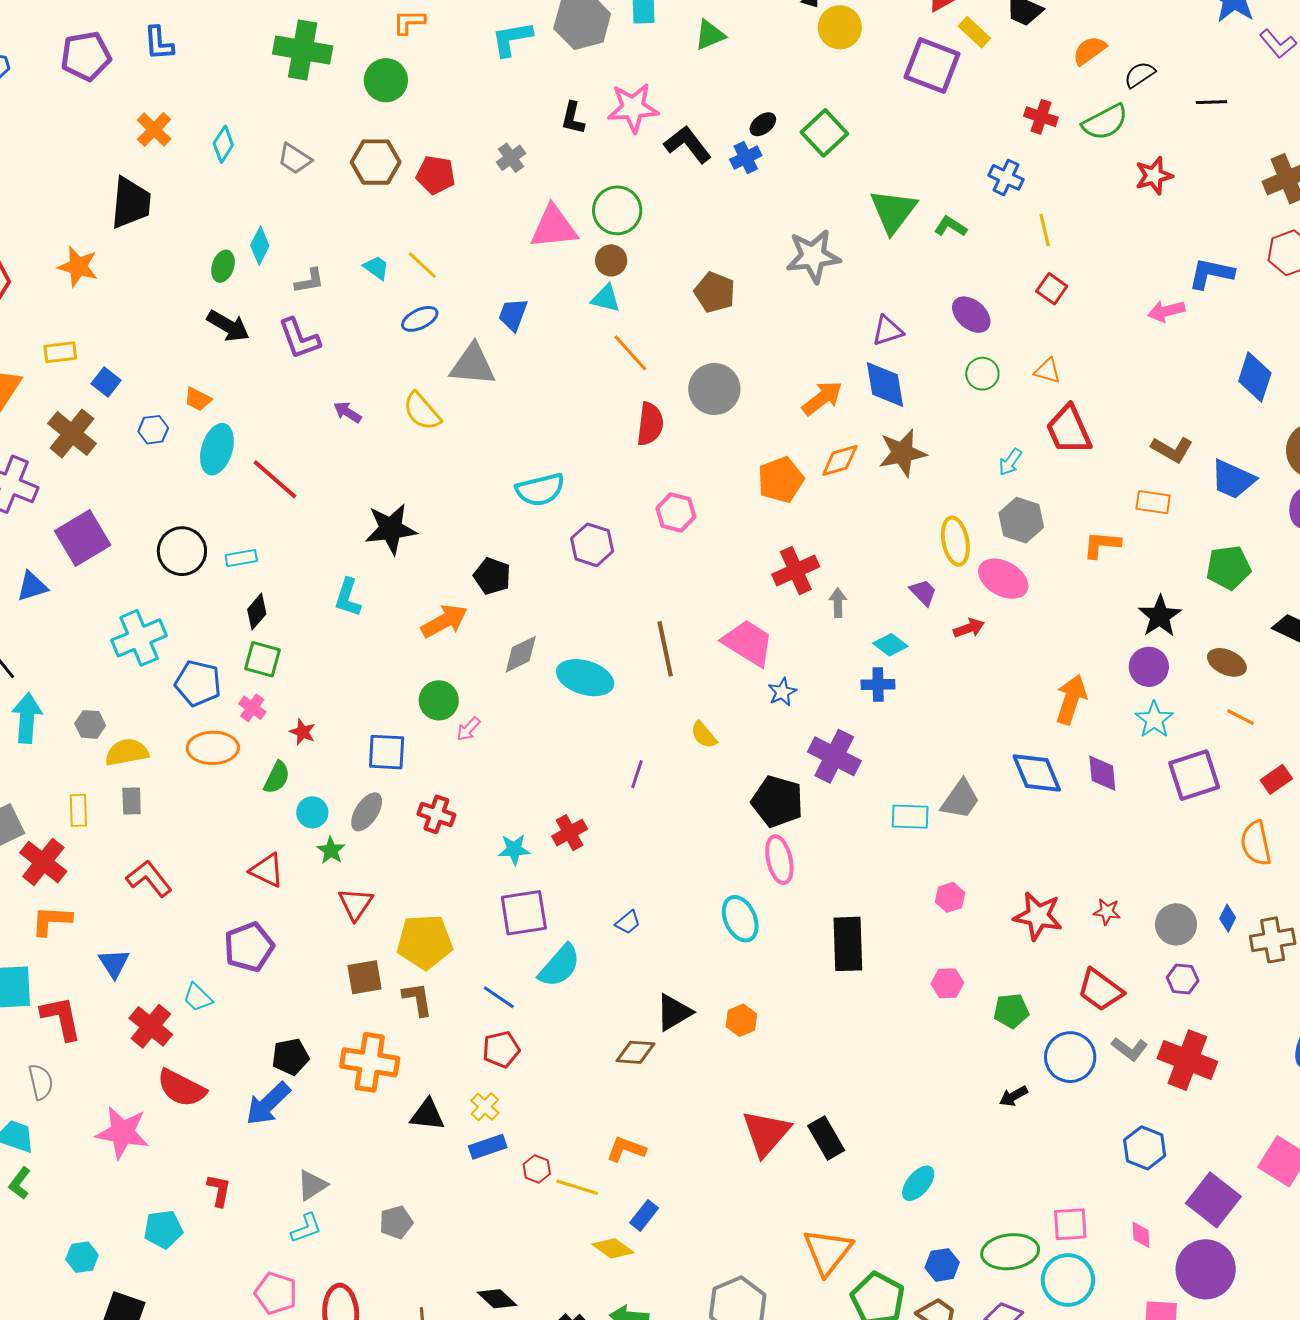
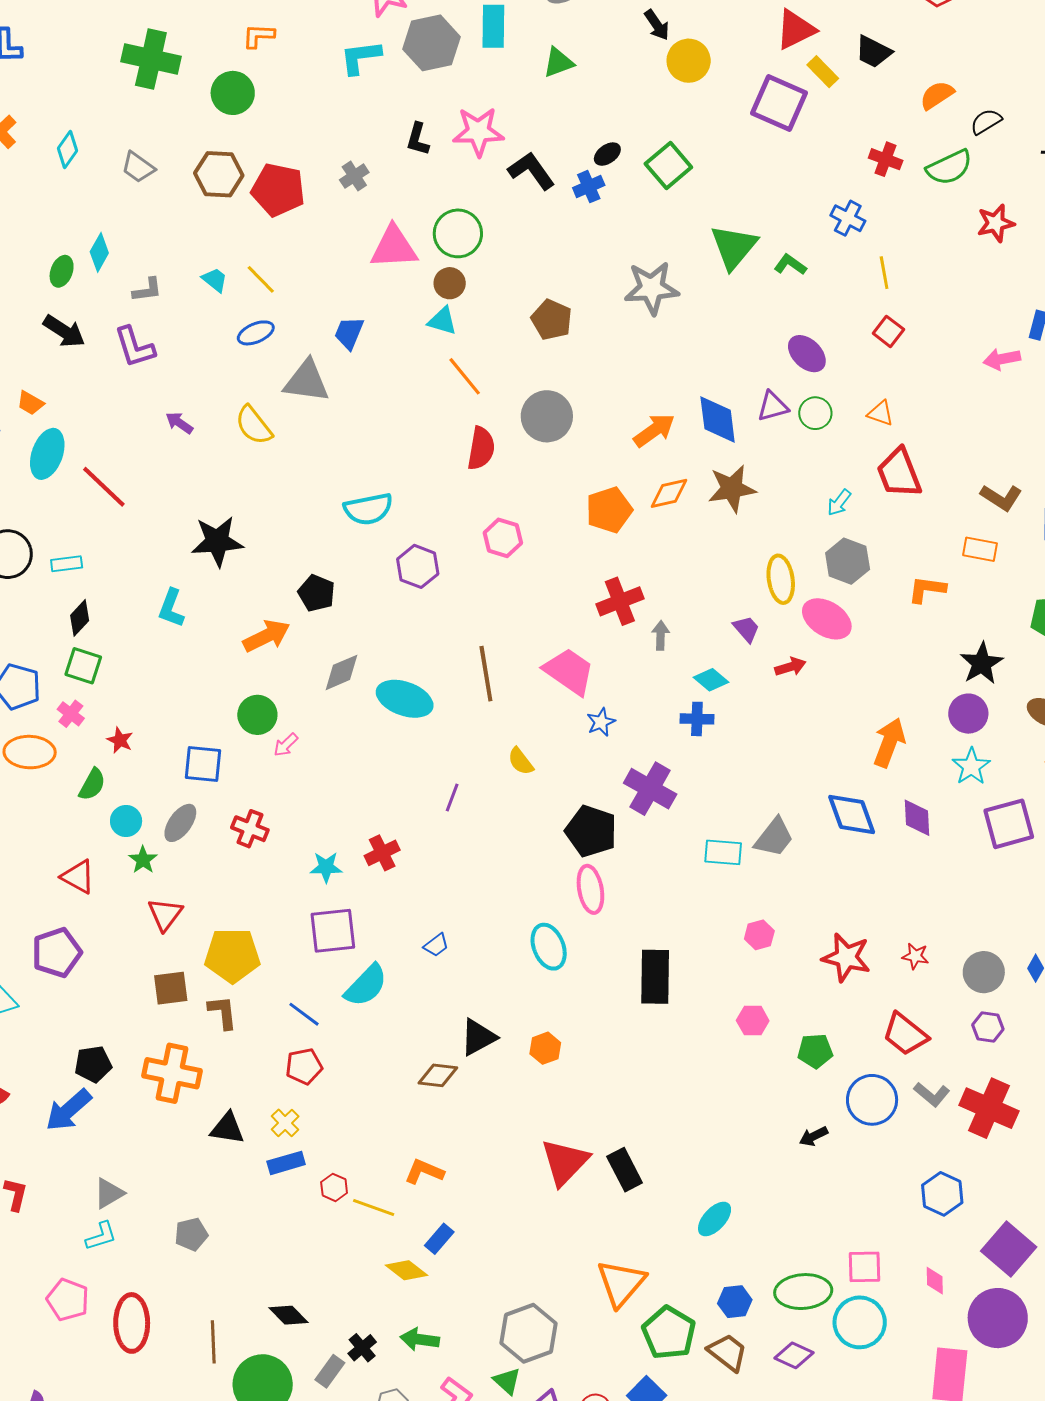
red pentagon: (436, 175) -> (278, 190), size x1.4
purple triangle: (888, 331) -> (773, 406), moved

